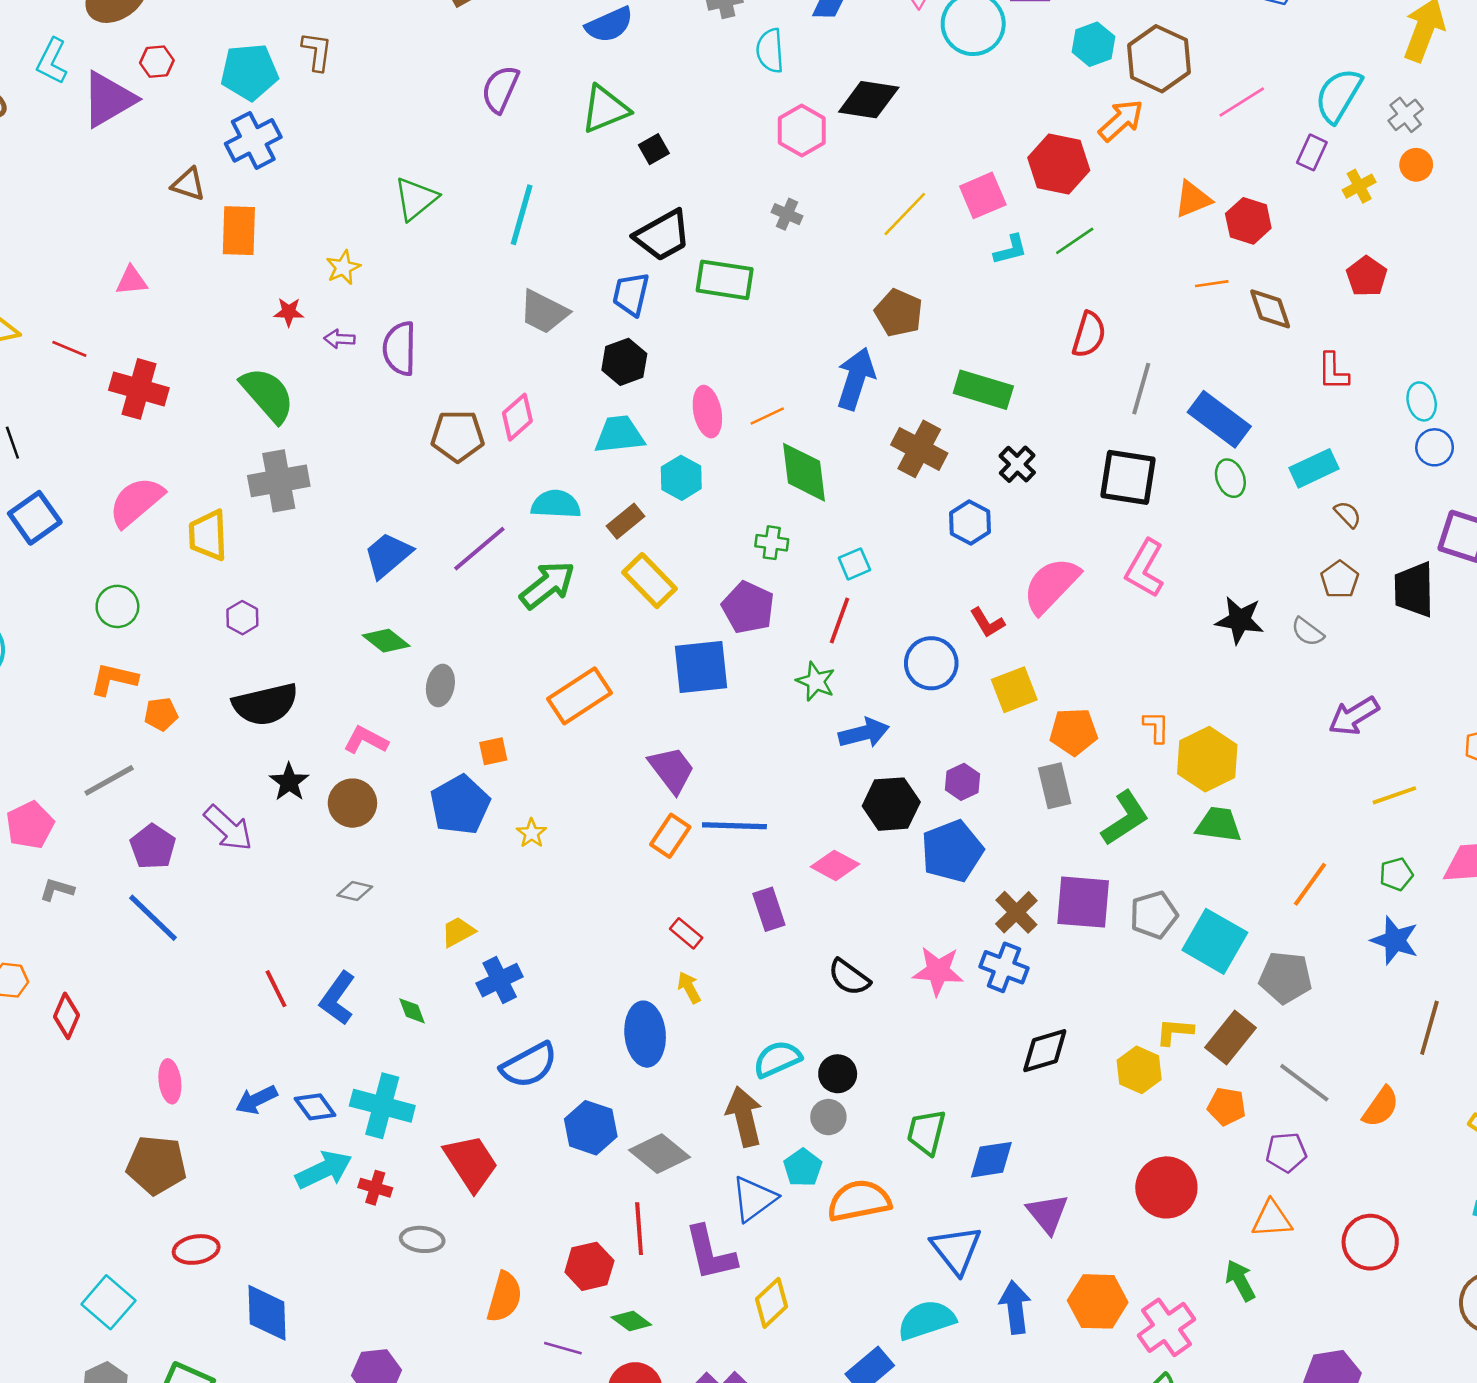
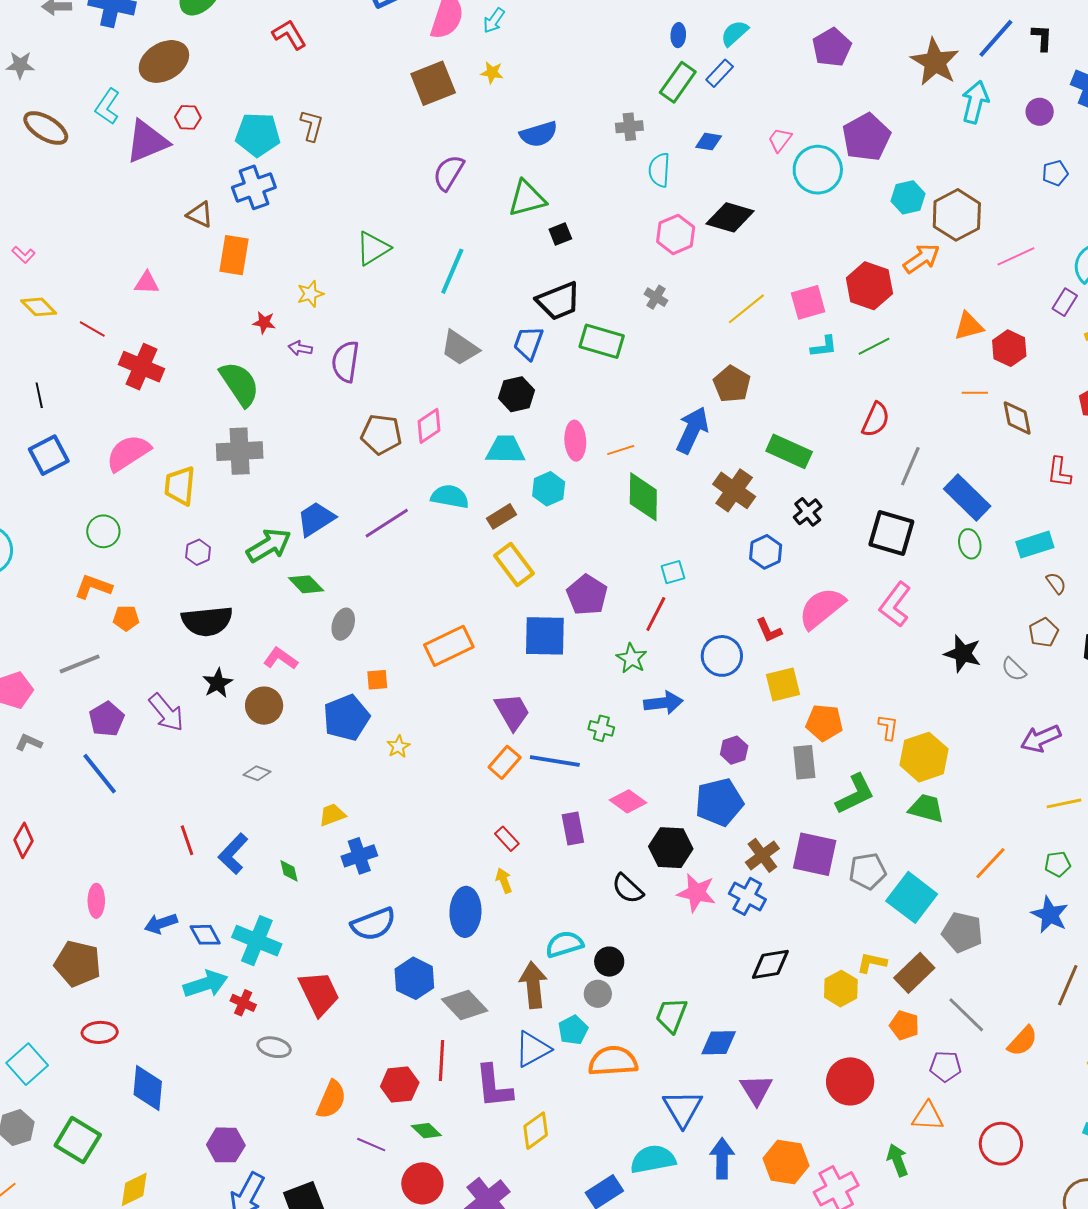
green cross: (772, 543) -> (601, 728), moved
green arrow: (547, 585) -> (269, 545), moved
black hexagon: (891, 804) -> (671, 848), moved

